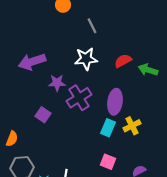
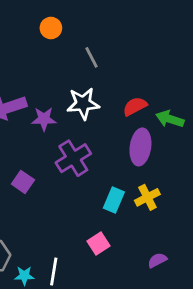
purple star: (57, 83) -> (44, 119), moved
purple ellipse: (115, 102) -> (140, 147), moved
pink square: (108, 162) -> (98, 243), moved, turned 35

